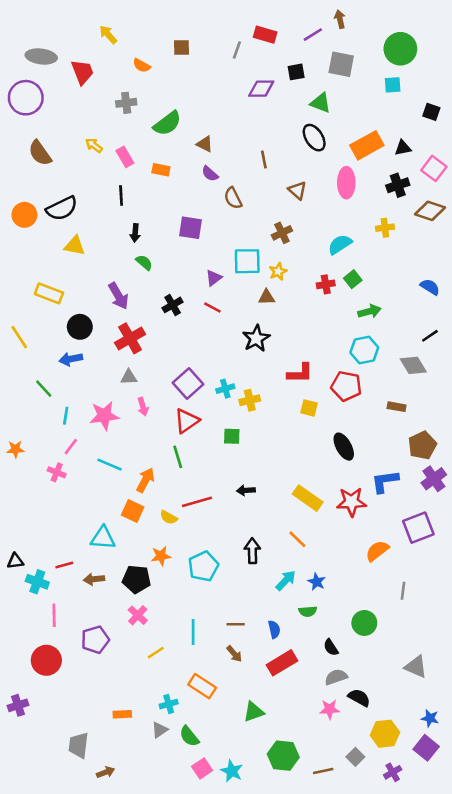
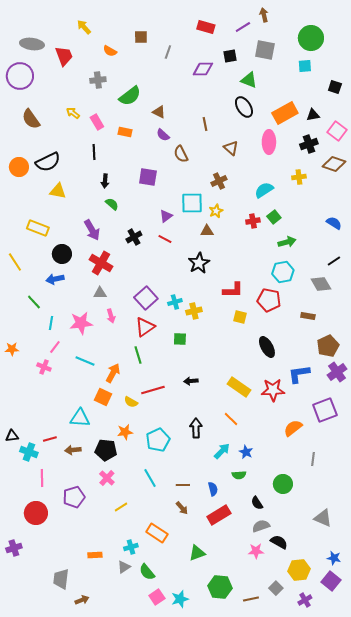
gray line: (237, 50) -> (168, 52), moved
red cross: (130, 338) -> (101, 263), turned -30
cyan line: (193, 632) -> (150, 478), moved, turned -30
cyan star: (232, 771) -> (180, 599), turned 30

